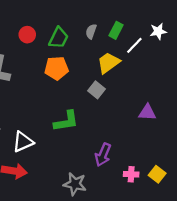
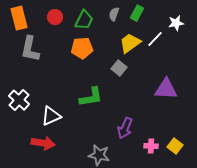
white star: (158, 31) -> (176, 23), moved
white line: (134, 45) -> (155, 39), moved
purple triangle: (147, 113) -> (166, 89), size x1.4

